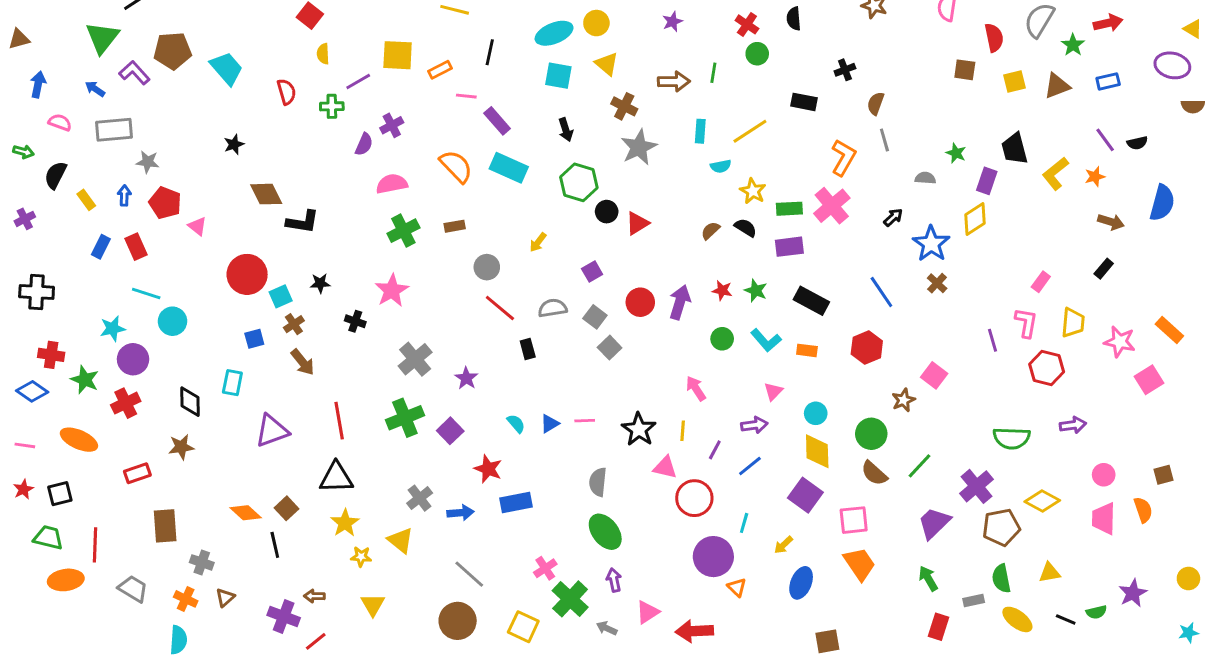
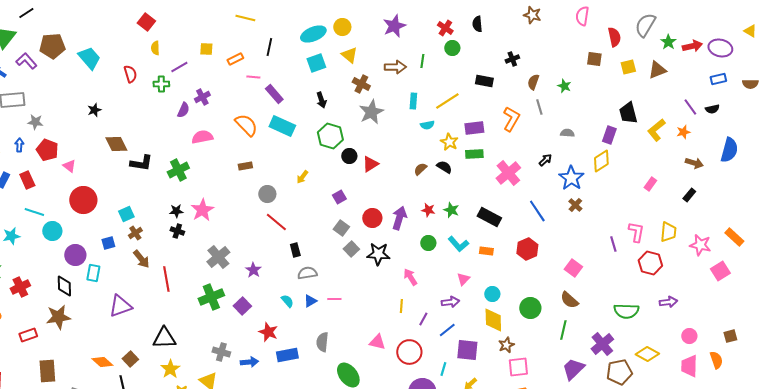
purple star: (672, 22) -> (394, 26), size x1.6
red arrow: (1108, 23) -> (692, 46), moved
yellow square: (398, 55) -> (206, 49), size x0.6
purple ellipse: (1172, 65) -> (720, 48), moved
cyan square: (558, 76) -> (316, 63), turned -30
blue rectangle: (1108, 81) -> (718, 79), moved
green star: (956, 153) -> (564, 86), moved
pink cross: (832, 206) -> (508, 173), moved
green cross: (403, 231) -> (178, 170), moved
purple rectangle: (789, 247) -> (474, 128), moved
red circle: (247, 274) -> (83, 200), moved
pink rectangle: (1041, 282) -> (650, 184), moved
black star: (320, 283) -> (176, 211), moved
gray semicircle: (553, 308) -> (307, 273), moved
purple circle: (133, 359) -> (75, 255), moved
brown star: (903, 400) -> (506, 345), moved
red line: (339, 421) -> (166, 279), moved
black star: (639, 429) -> (378, 254), moved, turned -30
brown star: (181, 447) -> (58, 317), size x1.4
green line: (919, 466) -> (563, 330), turned -30
pink triangle: (665, 467) -> (377, 342), moved
brown semicircle: (874, 473) -> (569, 300), moved
gray semicircle: (598, 482) -> (322, 342), moved
purple square: (805, 495) -> (467, 350), moved, turned -30
gray cross: (420, 498) -> (221, 352), turned -36

